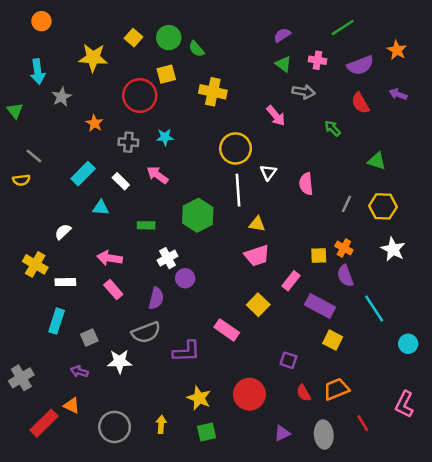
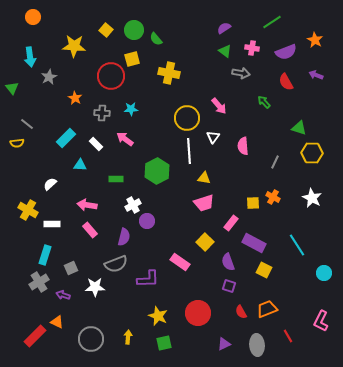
pink arrow: (276, 116) -> (219, 106), moved
yellow hexagon: (383, 206) -> (312, 153), moved
purple semicircle: (345, 276) -> (228, 262), moved
gray cross: (21, 378) -> (39, 282), moved

